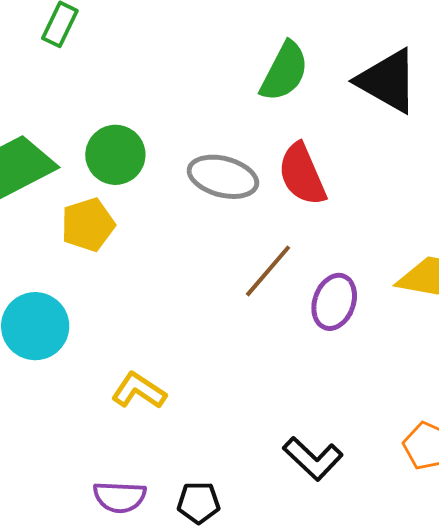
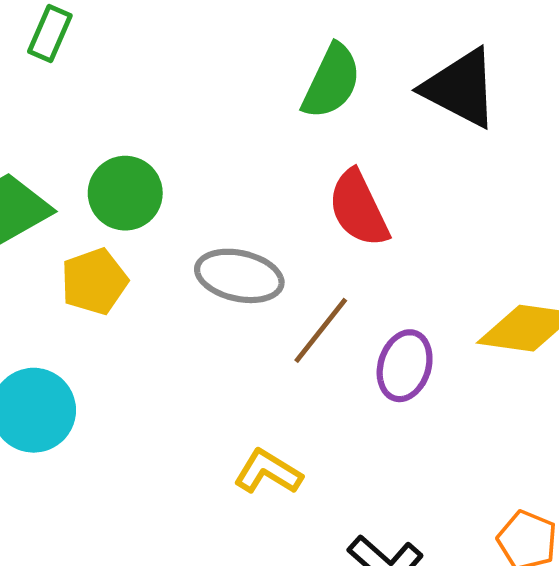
gray ellipse: (223, 177) -> (239, 276), moved
yellow L-shape: (139, 391) -> (268, 472), moved

